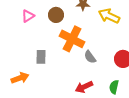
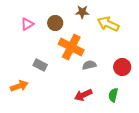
gray rectangle: (41, 57) -> (40, 65), turned -64
gray semicircle: (90, 57) -> (89, 65), turned 112

